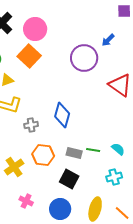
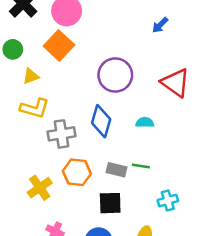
purple circle: (84, 58) -> (115, 75), moved
gray cross: (31, 125) -> (61, 134), size x1.5
cyan semicircle: (118, 149) -> (145, 122), moved, turned -40
black square: (69, 179) -> (110, 203), turned -30

